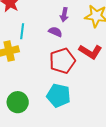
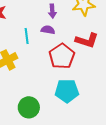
cyan line: (22, 31) -> (27, 36), moved

